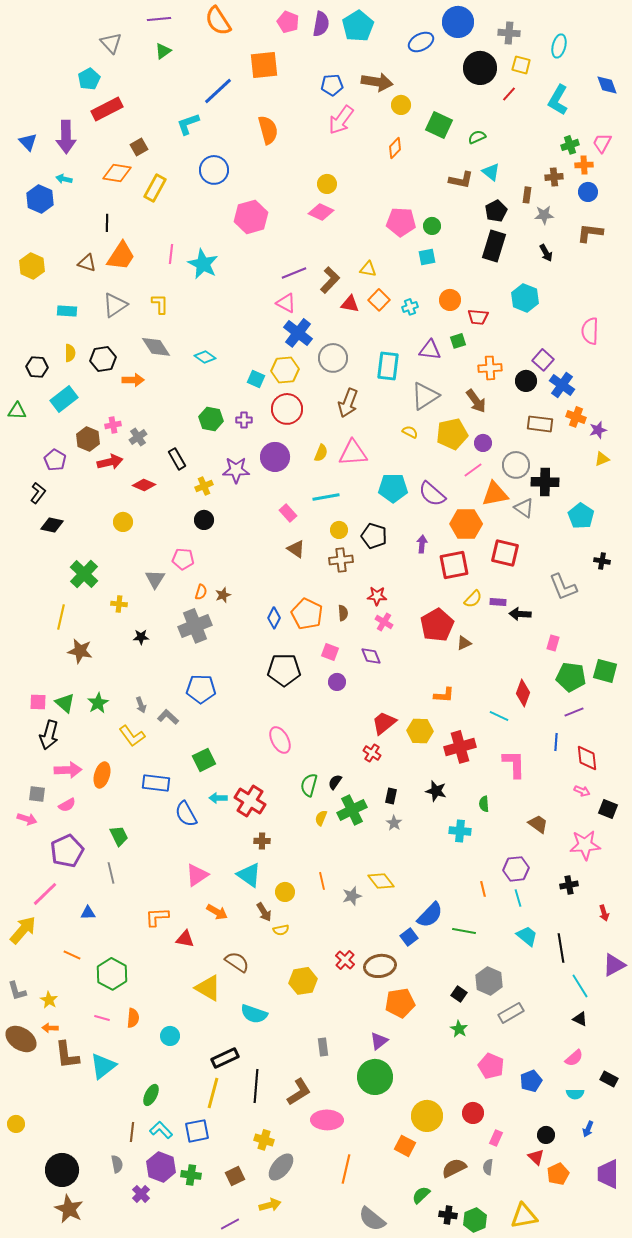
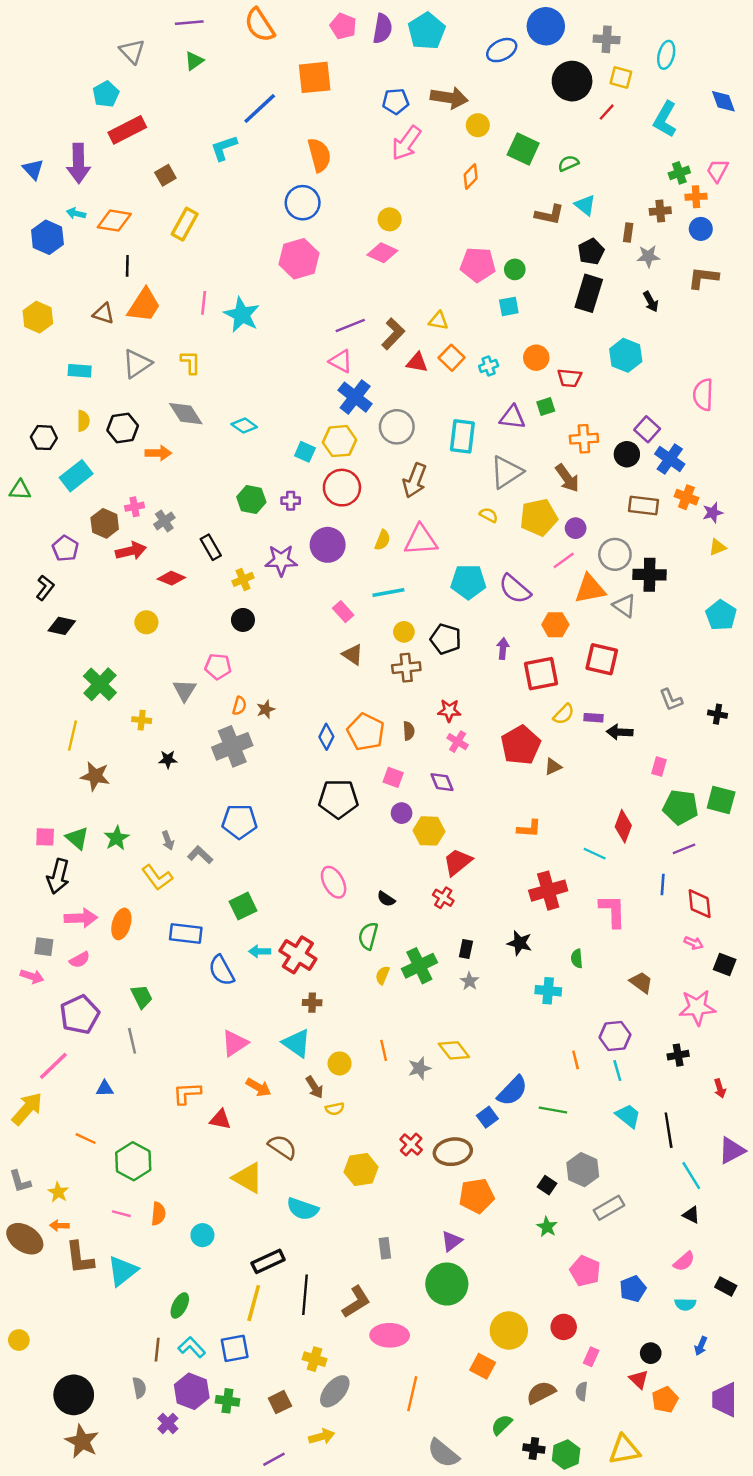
blue circle: (214, 170) -> (303, 203), moved
orange diamond: (117, 173) -> (114, 221), moved
cyan pentagon: (581, 516) -> (721, 615), moved
orange hexagon: (466, 524) -> (555, 625), size x0.7
black cross: (602, 561) -> (717, 714), moved
gray L-shape: (563, 587) -> (671, 700), size x0.7
yellow hexagon: (420, 731) -> (429, 831), moved
black semicircle: (335, 782) -> (386, 899), moved, turned -91

